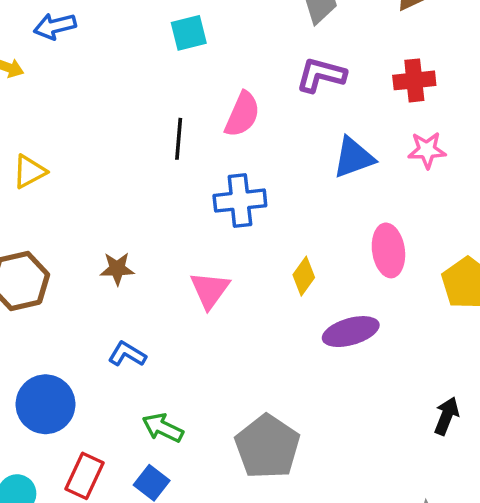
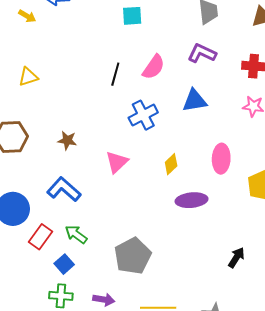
blue triangle: (354, 157) -> (195, 101), moved
blue cross: (240, 201) -> (143, 115), turned -32
blue L-shape: (127, 354) -> (64, 189), size x1.6
red rectangle: (85, 476) -> (40, 237), moved

